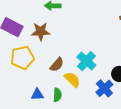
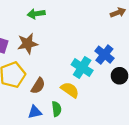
brown semicircle: (57, 65) -> (38, 86), moved
blue cross: (104, 88) -> (104, 55), moved

